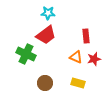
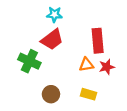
red rectangle: (86, 36) -> (98, 41), size x1.5
orange triangle: (76, 57) -> (86, 65), turned -32

